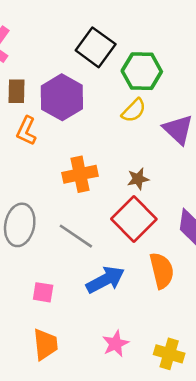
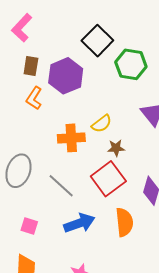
yellow semicircle: (134, 110) -> (102, 124), moved

